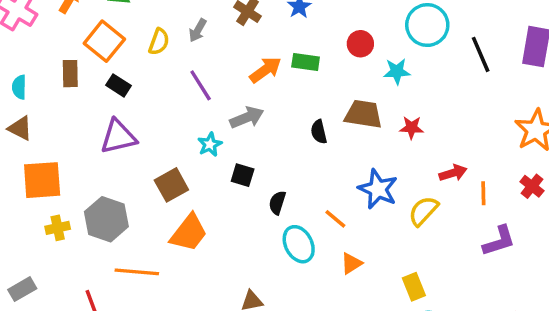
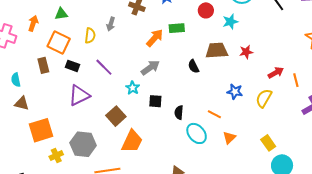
purple line: (201, 85) -> (104, 67), moved
blue star: (378, 189) -> (235, 92), size x0.7

